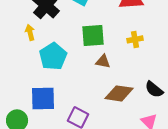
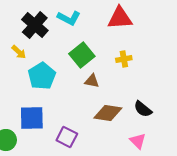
yellow arrow: (30, 32) -> (19, 52), turned 147
green square: (93, 35) -> (82, 55), turned -35

